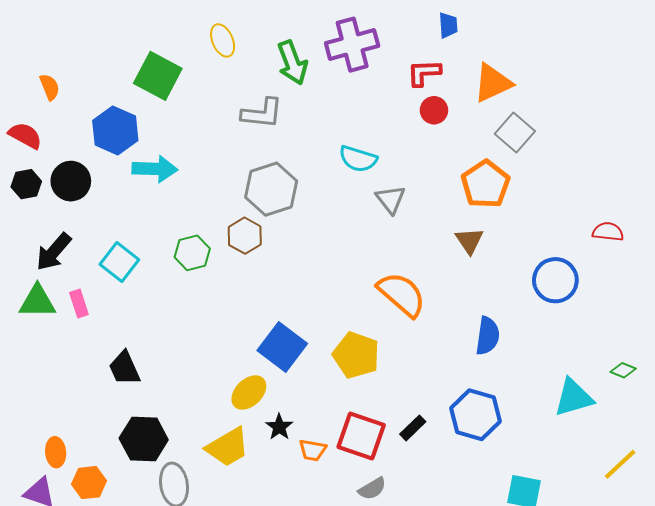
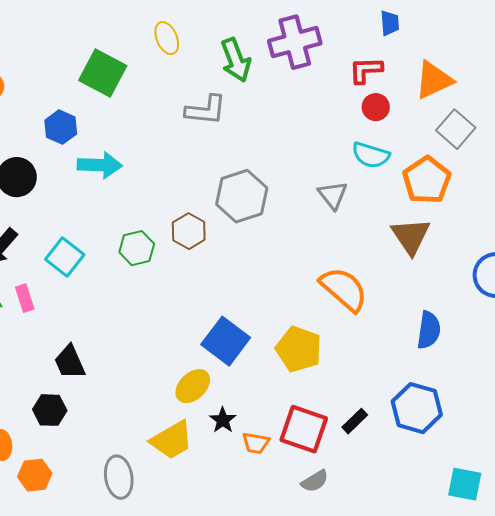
blue hexagon: (115, 130) -> (61, 127), size x0.7
cyan semicircle: (358, 159) -> (371, 155), moved
gray hexagon: (271, 189) -> (242, 196), moved
brown triangle: (469, 241) -> (411, 236), size x1.4
black hexagon: (144, 439) -> (50, 410), moved, size x0.7

